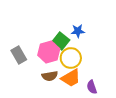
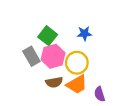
green square: (61, 41) -> (48, 36), moved
gray rectangle: (19, 55) -> (31, 56), moved

